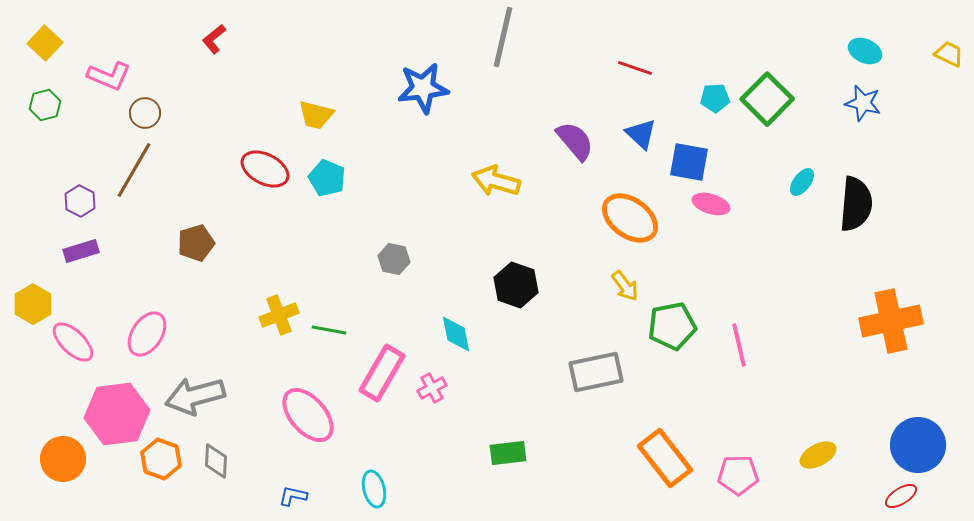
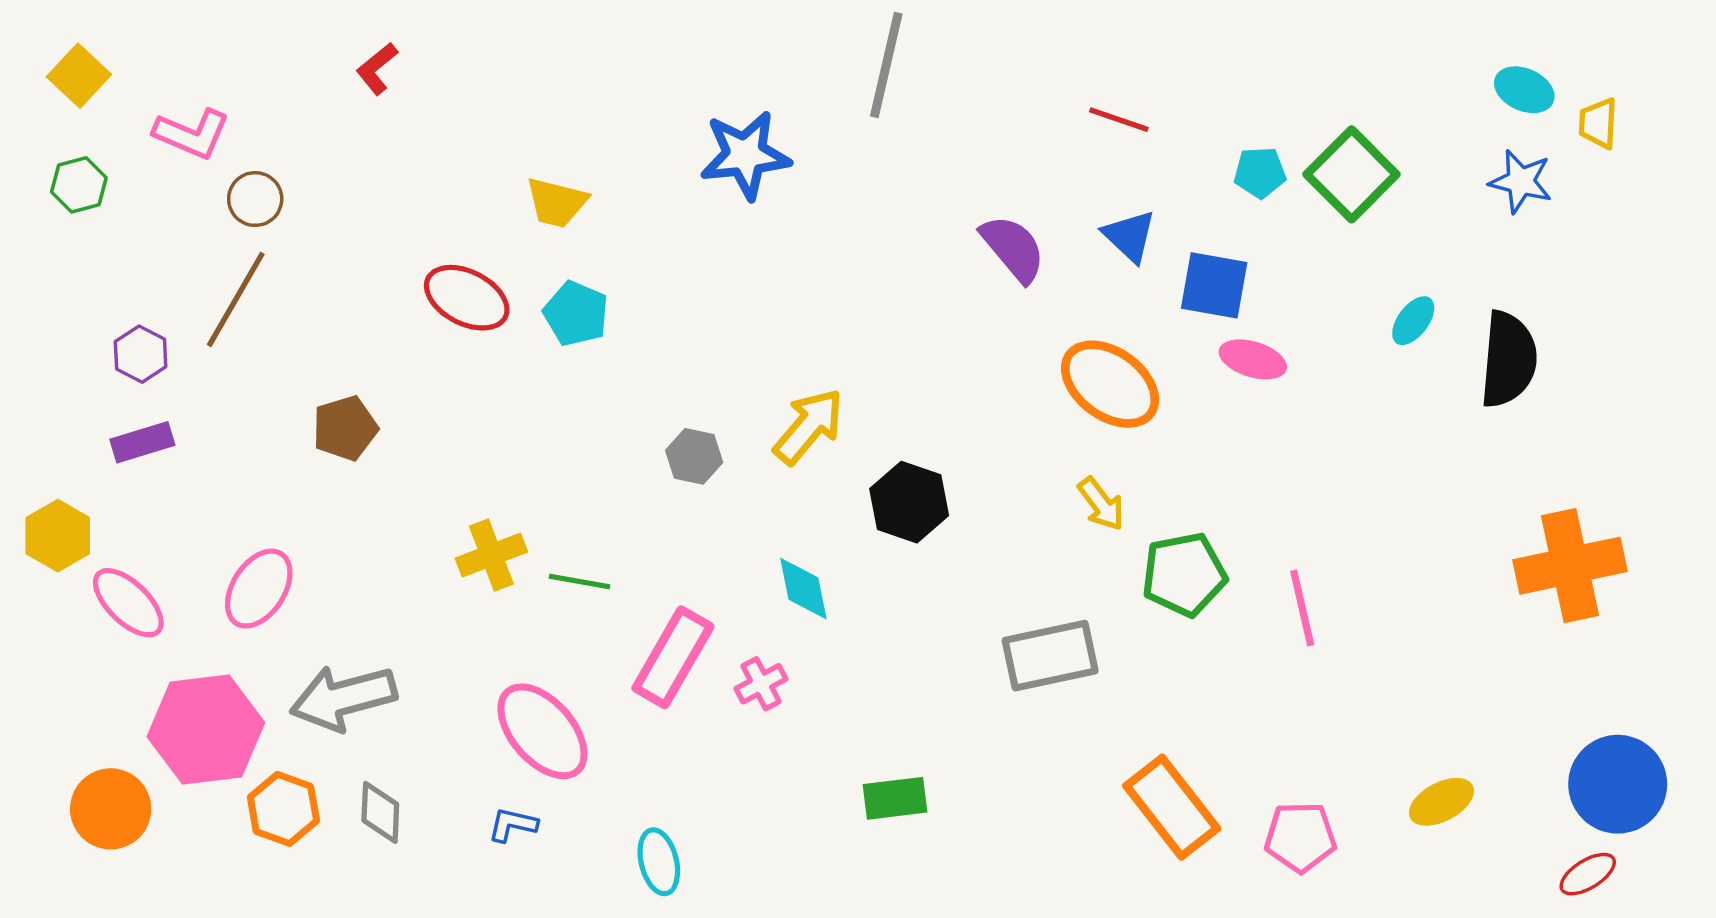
yellow trapezoid: (949, 54) -> (1598, 123), moved, turned -112
yellow arrow: (496, 181) -> (809, 426), moved, turned 114
blue L-shape: (293, 496) -> (513, 825), moved

